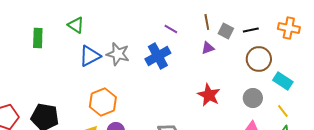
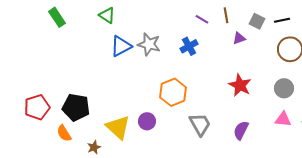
brown line: (207, 22) -> (226, 15), moved
green rectangle: (38, 38) -> (57, 17), moved, turned -36
blue cross: (158, 56) -> (189, 46), size x0.7
orange hexagon: (103, 102) -> (173, 92), moved

